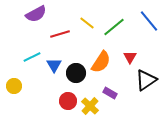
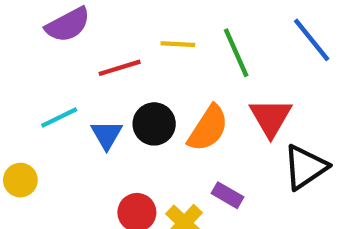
yellow line: (87, 23) -> (178, 44), turned -35
green line: (114, 27) -> (236, 53), turned -75
red triangle: (130, 57) -> (271, 117), size x1.5
black circle: (76, 73) -> (154, 124), moved

